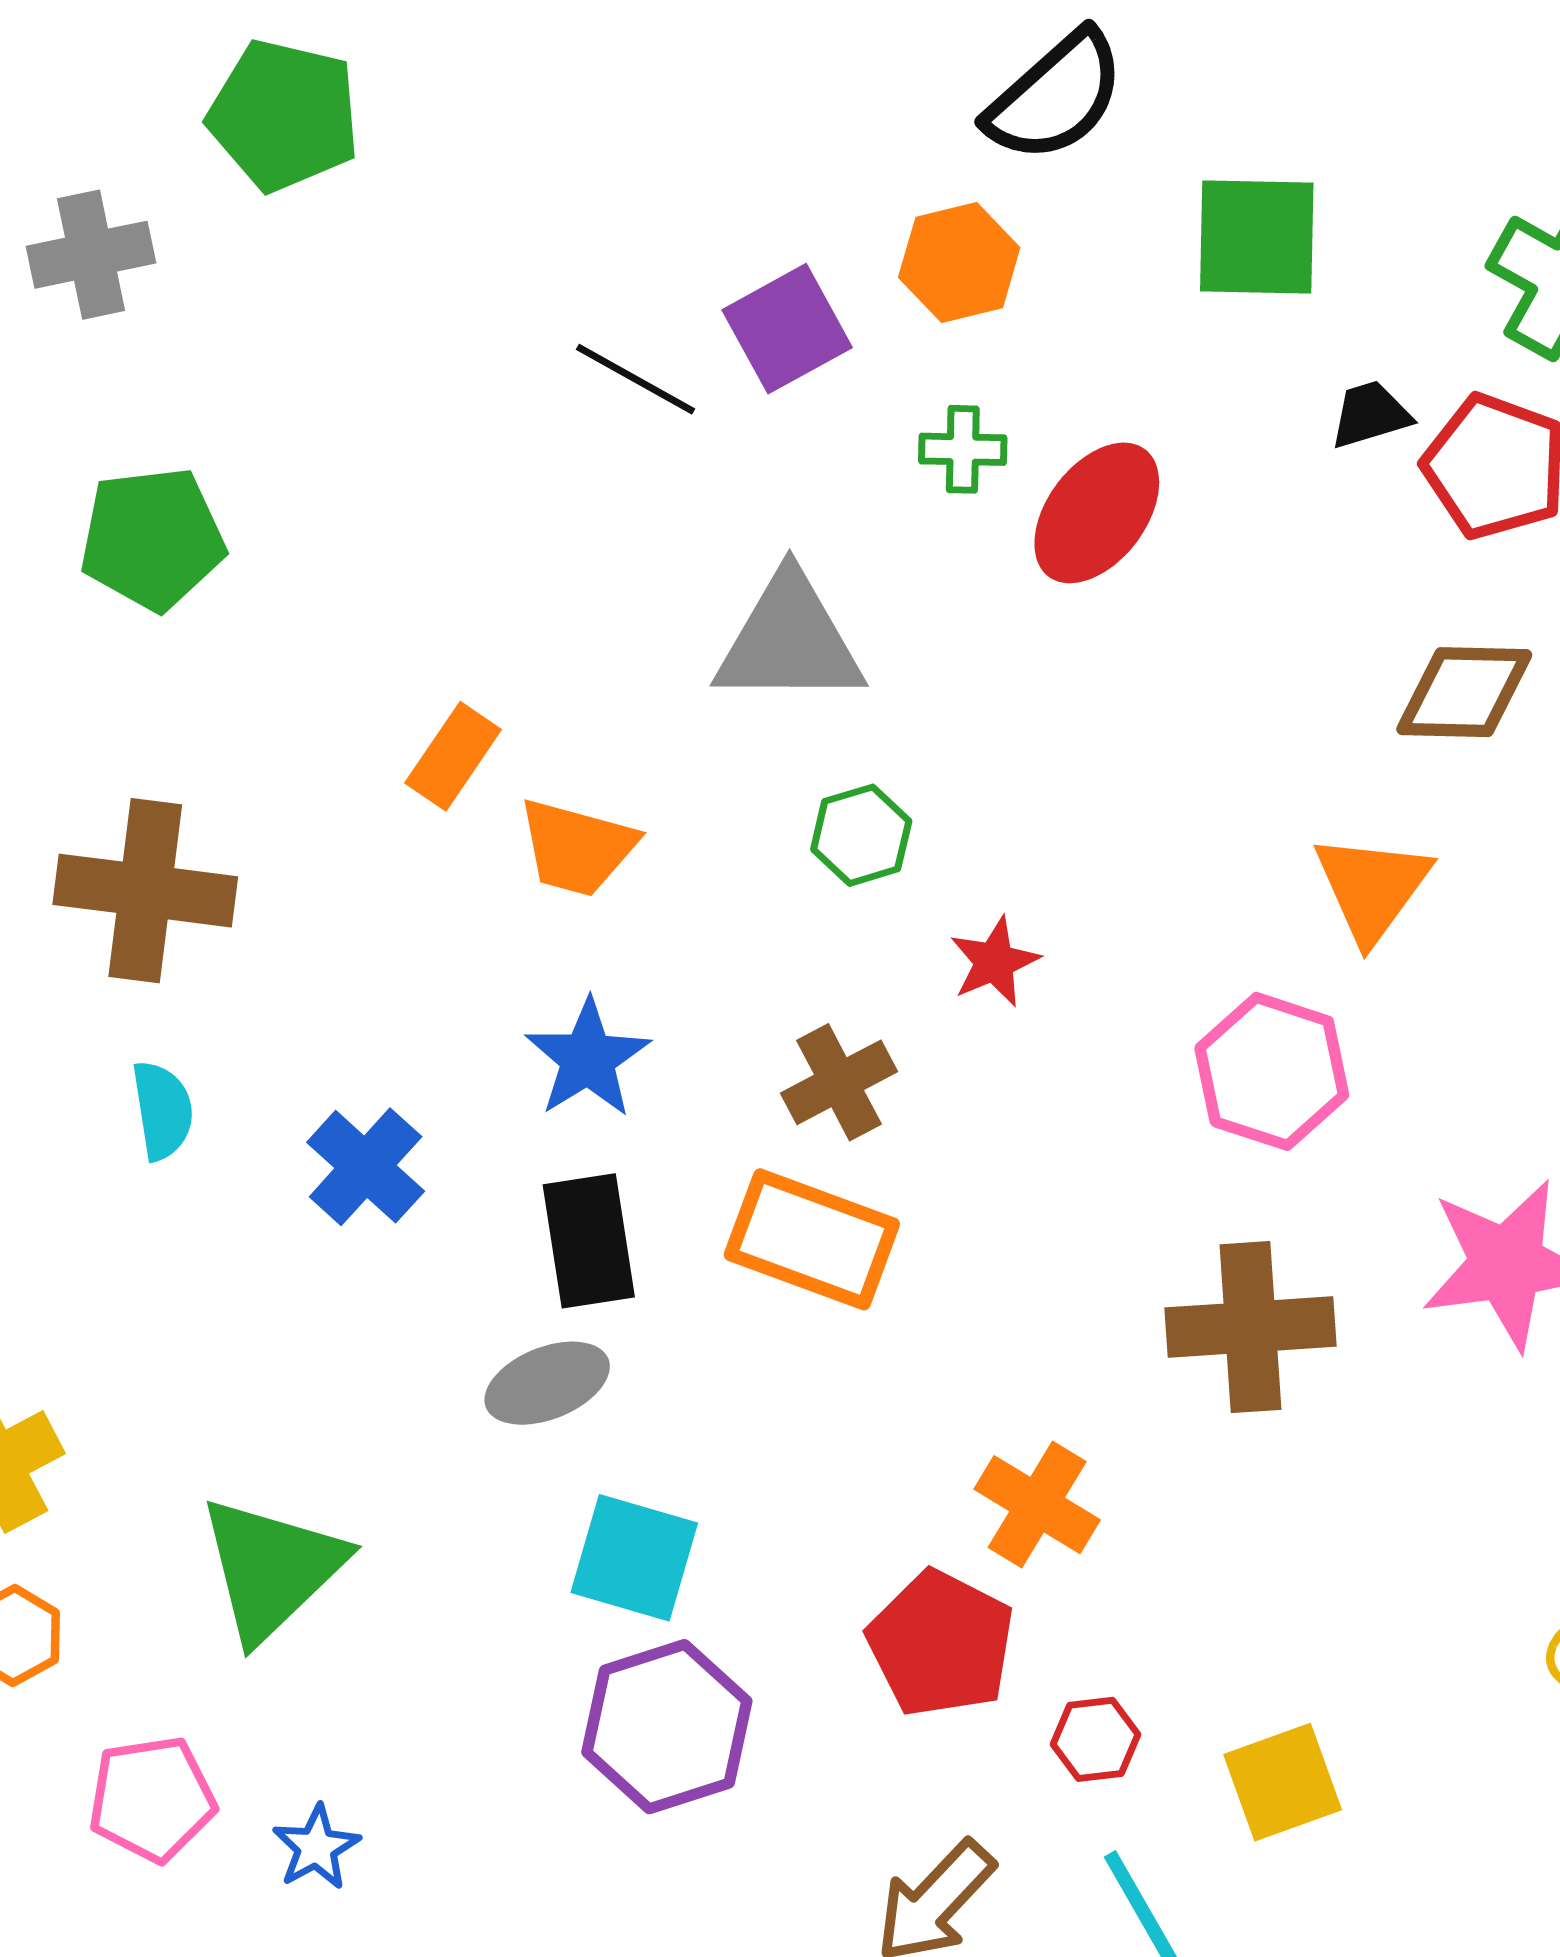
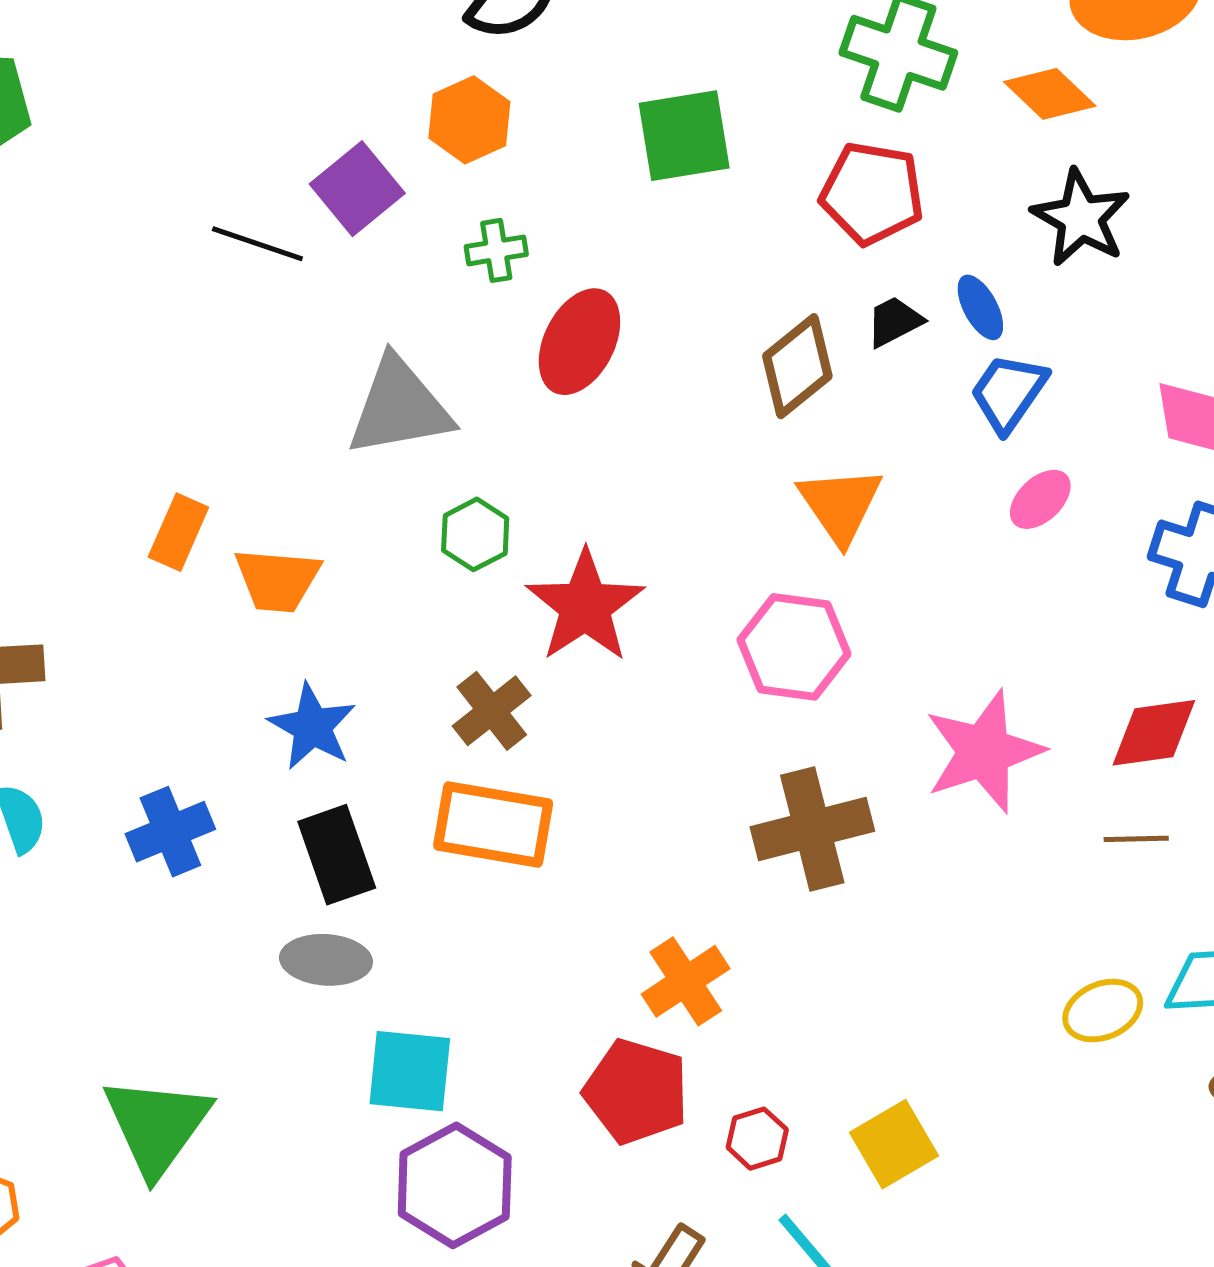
green square: (1257, 237) -> (684, 136), moved
black trapezoid: (1370, 415) -> (894, 321), moved
red ellipse: (1097, 513) -> (579, 342), moved
brown diamond: (1464, 692) -> (797, 366), moved, turned -30
red star: (994, 962) -> (585, 606), size x1.8
blue cross: (366, 1167) -> (170, 832), turned 36
gray ellipse: (547, 1383) -> (326, 960), turned 36
orange cross: (1037, 1505) -> (686, 981), turned 36

